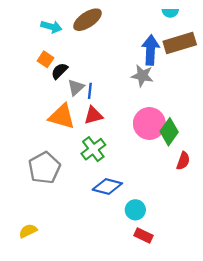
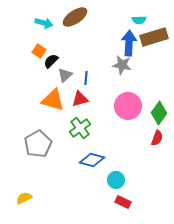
cyan semicircle: (170, 13) -> (139, 20), moved
blue line: (90, 91) -> (86, 78), moved
green diamond: (169, 132) -> (159, 113), moved

